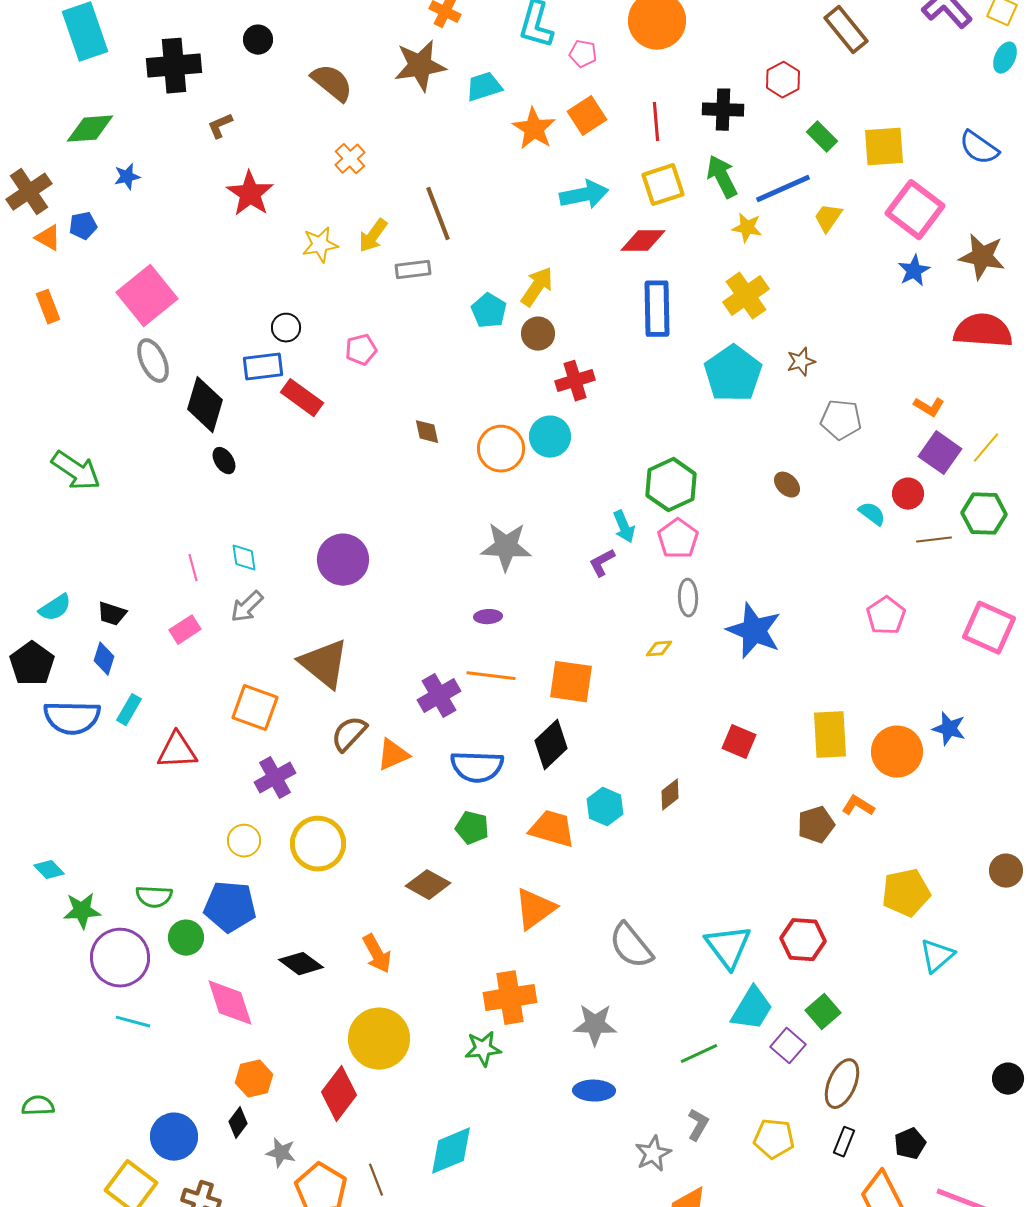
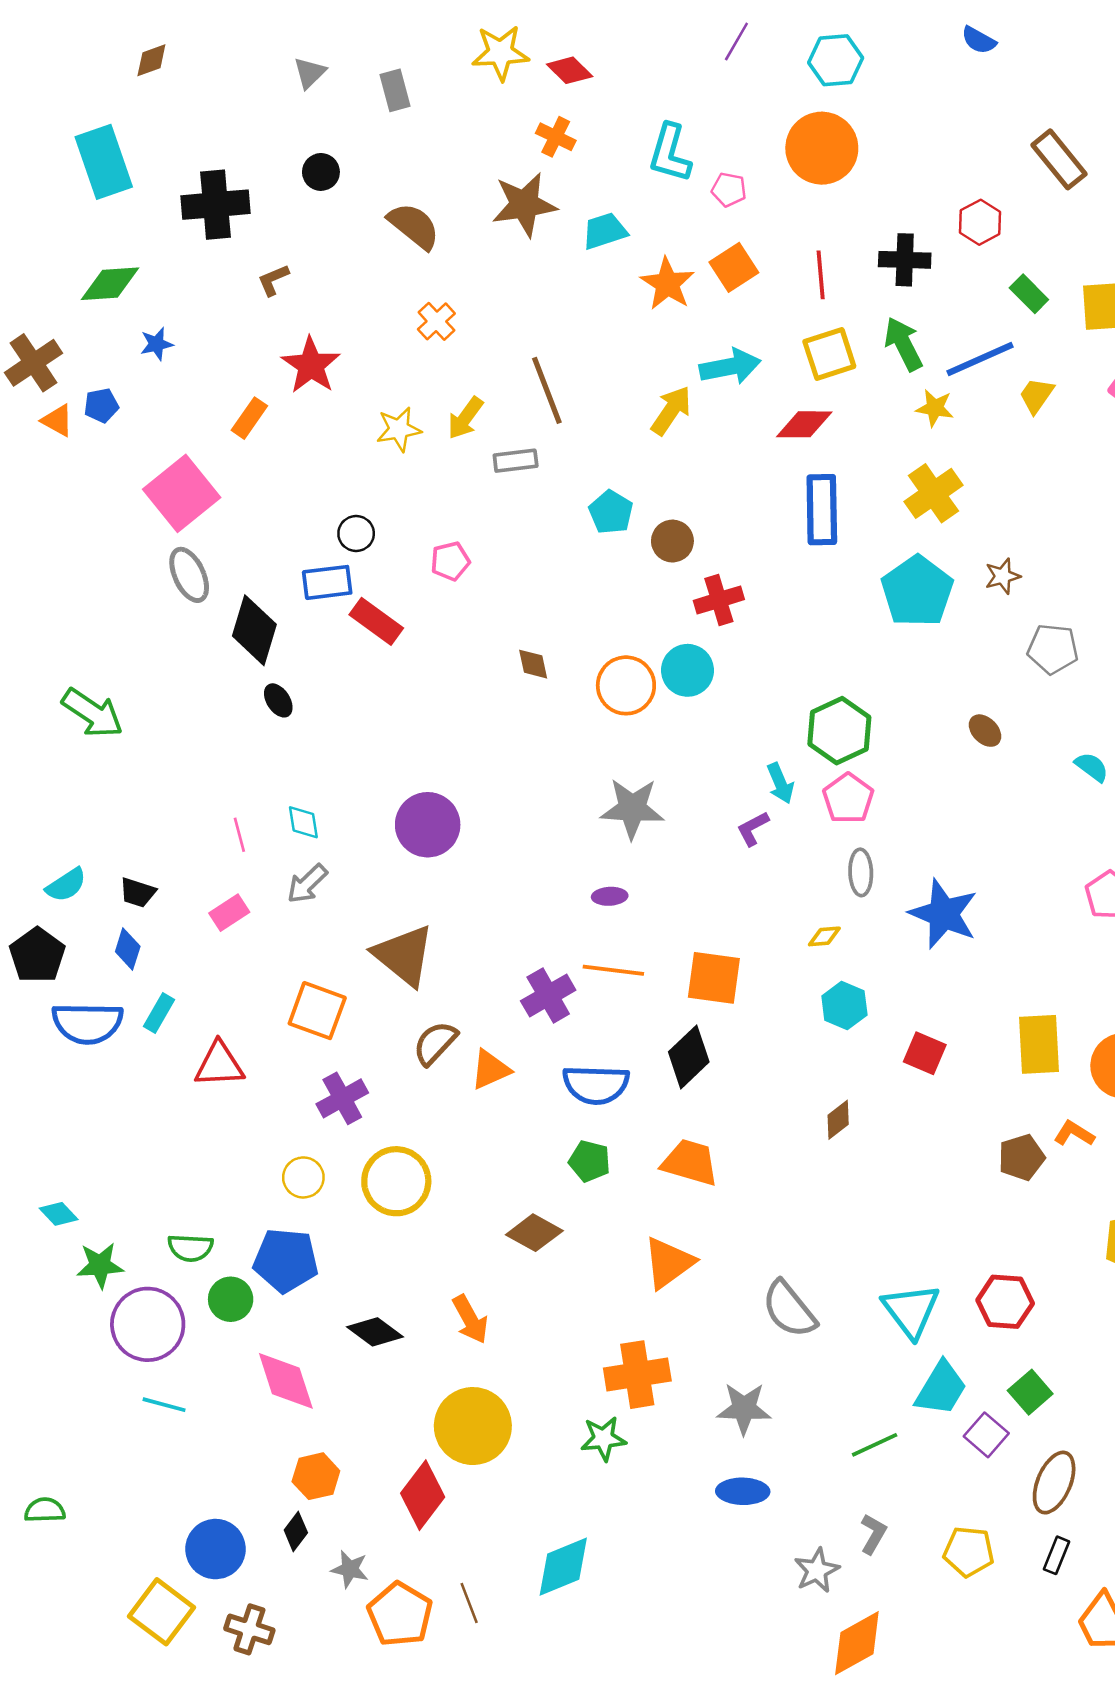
yellow arrow: (537, 287) -> (671, 410), moved
orange rectangle: (48, 307) -> (249, 418), moved, turned 56
cyan hexagon: (605, 807) -> (844, 1005), moved

